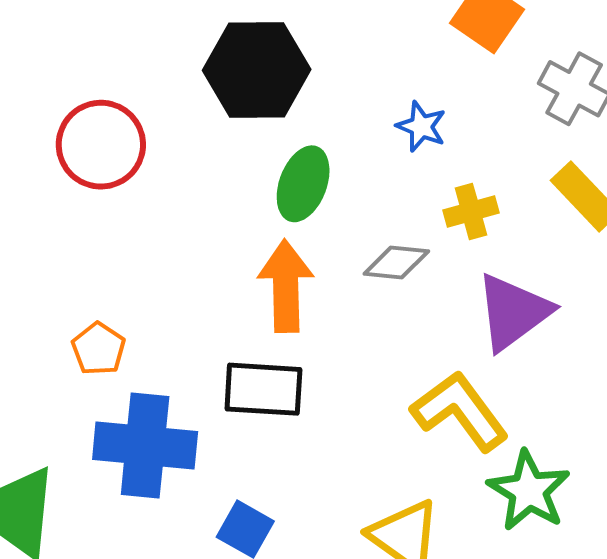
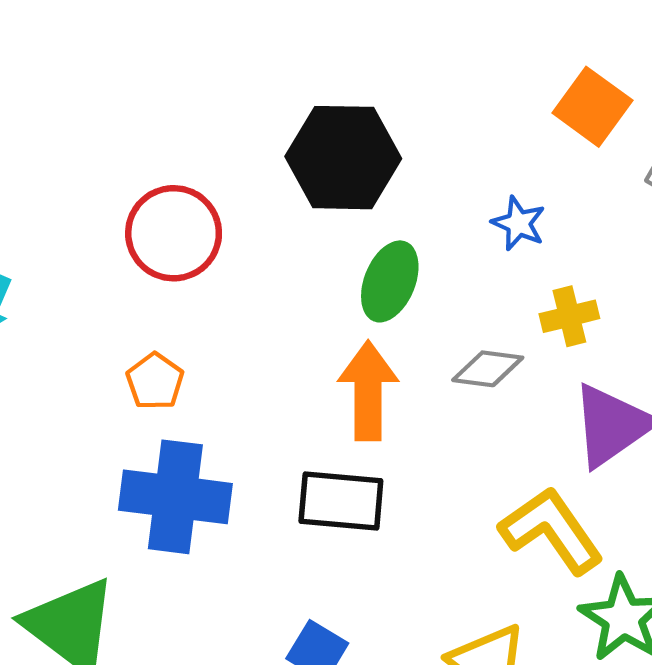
orange pentagon: (99, 349) -> (155, 381), moved
blue cross: (145, 445) -> (175, 497), moved

